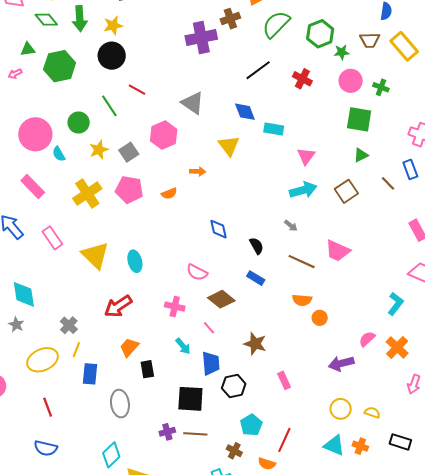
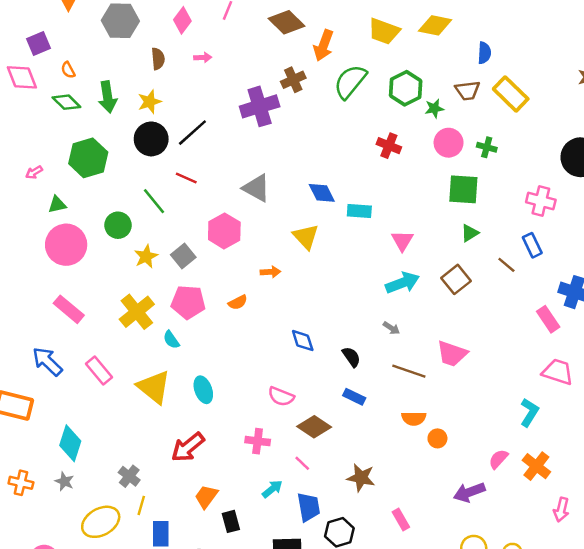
green triangle: (28, 49) -> (57, 205), moved
black line: (258, 70) -> (192, 133), moved
cyan semicircle: (59, 154) -> (171, 340), moved
cyan diamond: (24, 294) -> (70, 443), turned 32
cyan arrow: (183, 346) -> (272, 489), turned -84

